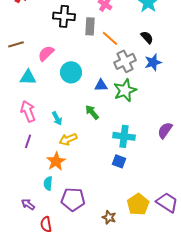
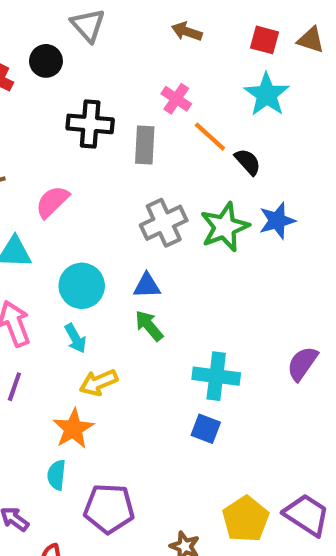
black semicircle: (147, 37) -> (248, 162), moved
orange line: (110, 38) -> (210, 137), moved
gray cross: (125, 61) -> (164, 223), moved
cyan circle: (71, 72) -> (82, 286), moved
blue triangle: (101, 85) -> (147, 286), moved
green star: (125, 90) -> (225, 227), moved

